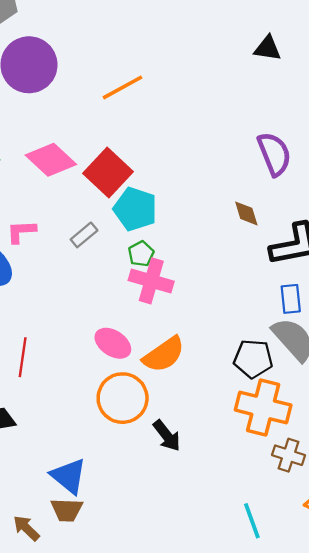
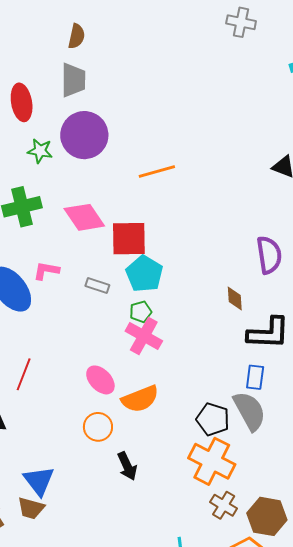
red square: (108, 172) -> (129, 239), turned 33
gray rectangle: (84, 235) -> (97, 285), turned 45
orange circle: (123, 398) -> (98, 427), size x0.7

